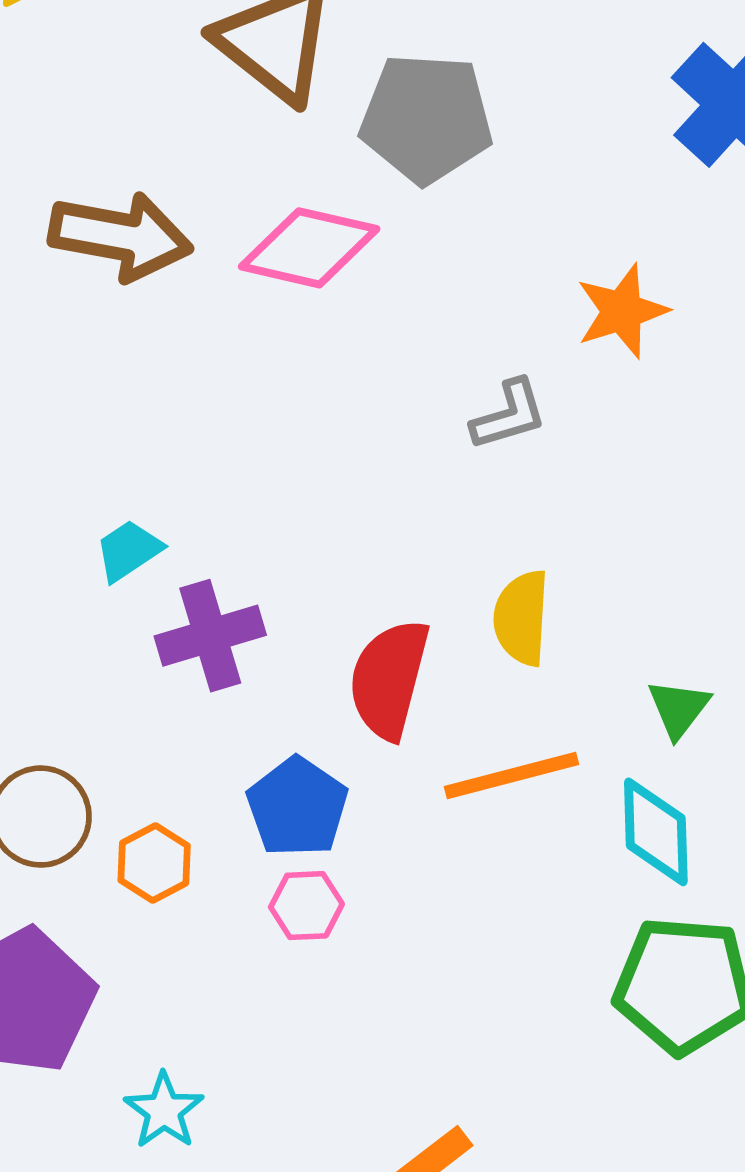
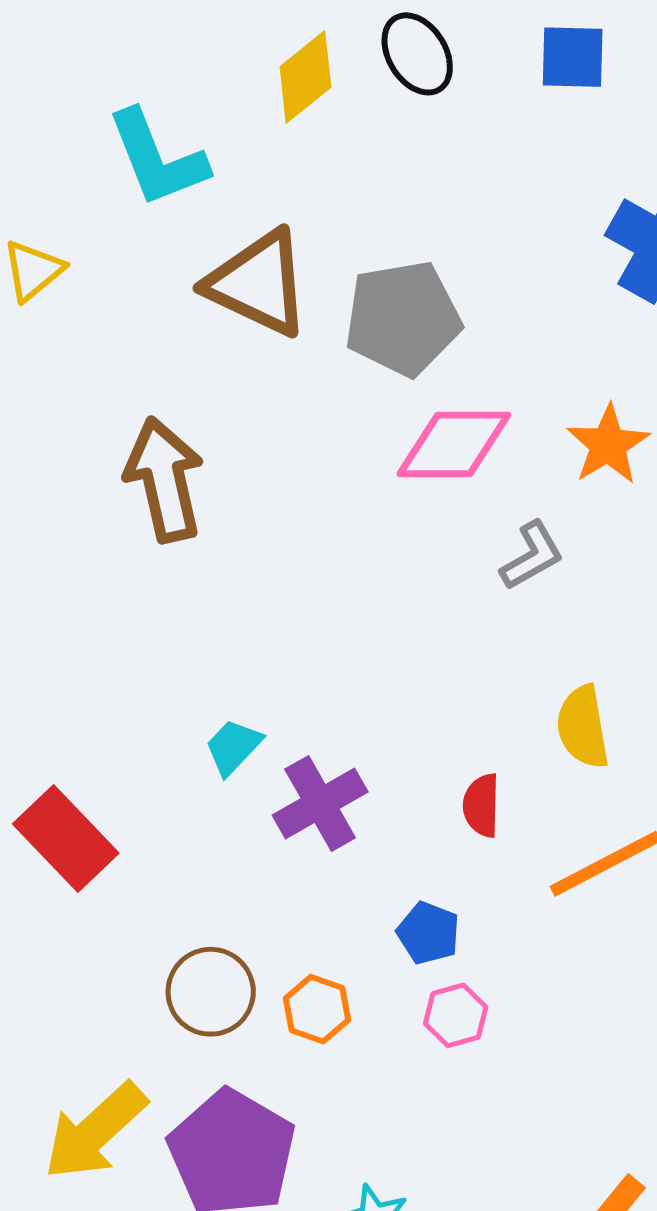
brown arrow: (120, 236) -> (164, 480), turned -100
pink diamond: (309, 248) -> (454, 444), moved
red semicircle: (389, 679) -> (481, 805), size x0.6
blue pentagon: (297, 807) -> (428, 933), size x0.7

